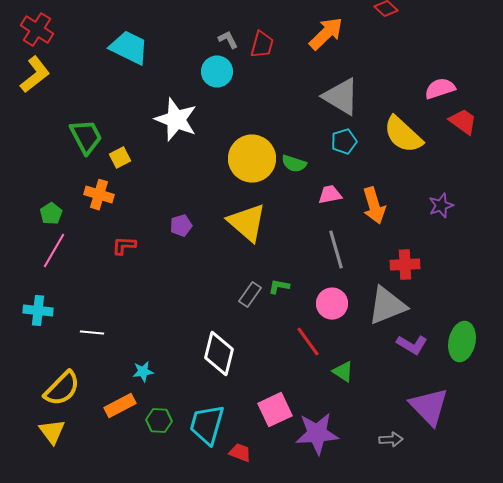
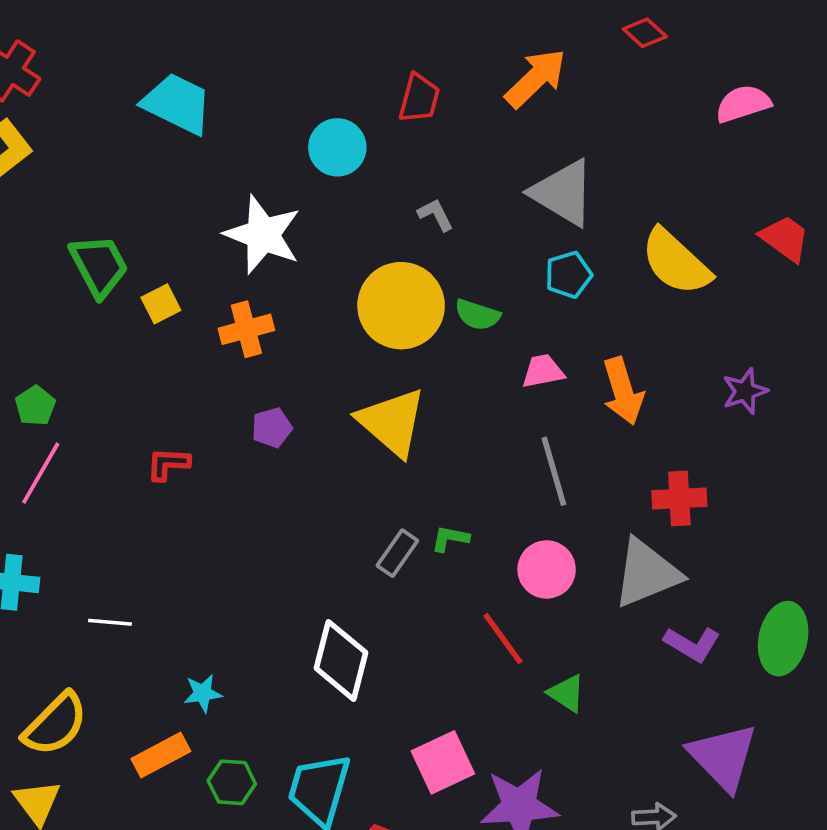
gray L-shape: (228, 40) -> (436, 215), moved
pink semicircle: (440, 89) -> (743, 104), moved
orange cross: (99, 195) -> (246, 329), moved, turned -32

